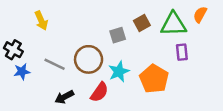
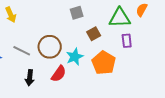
brown square: (142, 23) -> (94, 34), moved
gray square: (118, 35) -> (77, 13), moved
black arrow: (64, 97) -> (30, 78), turned -56

